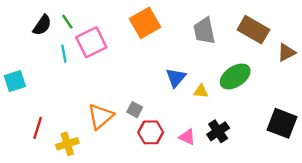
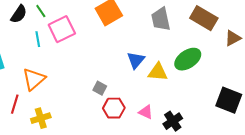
yellow triangle: (201, 91) -> (158, 72), size x1.5
orange triangle: (100, 116) -> (34, 79), moved
black cross: (218, 131) -> (173, 121), moved

